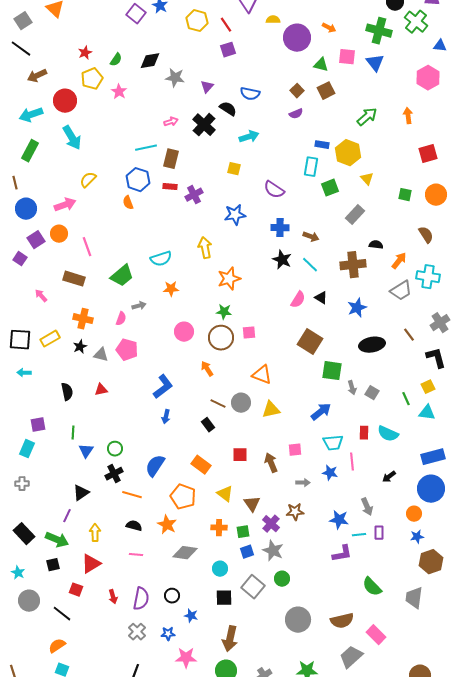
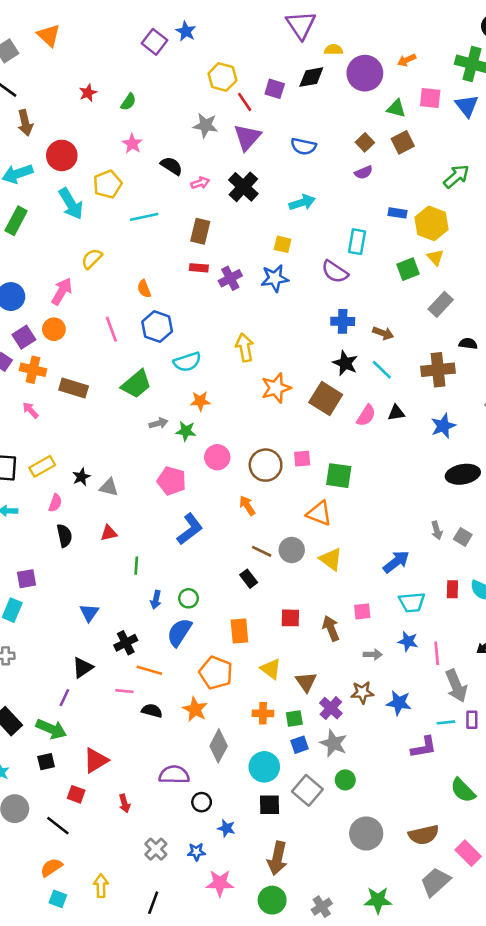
yellow hexagon: (197, 21) -> (222, 77), moved
red line: (226, 25) -> (245, 102), moved
orange arrow: (329, 28) -> (407, 60), turned 128
purple square: (228, 50) -> (275, 89), turned 35
black diamond: (150, 61) -> (311, 77), moved
brown arrow: (37, 76) -> (25, 123), turned -78
yellow pentagon: (92, 79) -> (108, 184), moved
purple triangle: (207, 87) -> (247, 137), size x1.6
black semicircle: (228, 109) -> (172, 166), moved
cyan line: (146, 148) -> (144, 217), moved
cyan rectangle: (311, 167) -> (357, 242), moved
yellow triangle: (367, 179) -> (435, 257), moved
blue hexagon: (138, 180) -> (157, 327), moved
pink arrow: (65, 205) -> (62, 291), turned -40
blue star: (235, 215) -> (275, 278), moved
pink line: (87, 247) -> (111, 329), moved
black triangle: (321, 298) -> (396, 413), turned -40
green star: (224, 312) -> (186, 431), moved
orange cross: (83, 319) -> (33, 370), moved
pink semicircle: (121, 319) -> (55, 503), moved
brown square: (310, 342) -> (326, 398), moved
pink pentagon: (127, 350) -> (172, 481), moved
green square: (332, 371) -> (339, 476), moved
yellow triangle: (271, 410) -> (331, 559), turned 48
blue arrow: (166, 417) -> (156, 600), moved
green line: (73, 433) -> (136, 566), moved
green circle: (115, 449) -> (188, 598), moved
pink line: (352, 462) -> (437, 653), moved
orange rectangle: (201, 465) -> (239, 631), turned 48
gray arrow: (367, 507) -> (456, 686), size x1.4
blue star: (339, 520) -> (399, 703), moved
yellow arrow: (95, 533) -> (101, 886), moved
gray diamond: (185, 553) -> (219, 746), turned -70
pink line: (136, 555) -> (124, 691), moved
cyan circle: (220, 569) -> (264, 767), size x1.5
purple semicircle: (141, 599) -> (174, 775), moved, turned -100

